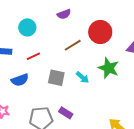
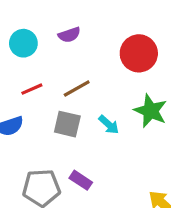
purple semicircle: (64, 14) -> (69, 35), moved
brown line: (73, 45) -> (77, 88), moved

